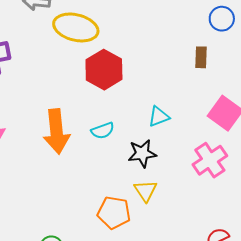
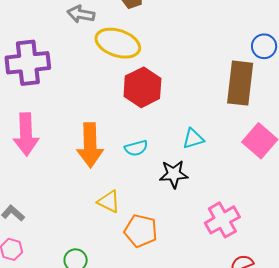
brown rectangle: (201, 57) -> (240, 83), size x2.0
pink cross: (210, 160) -> (222, 220), moved
yellow triangle: (146, 191) -> (109, 202), moved, turned -35

